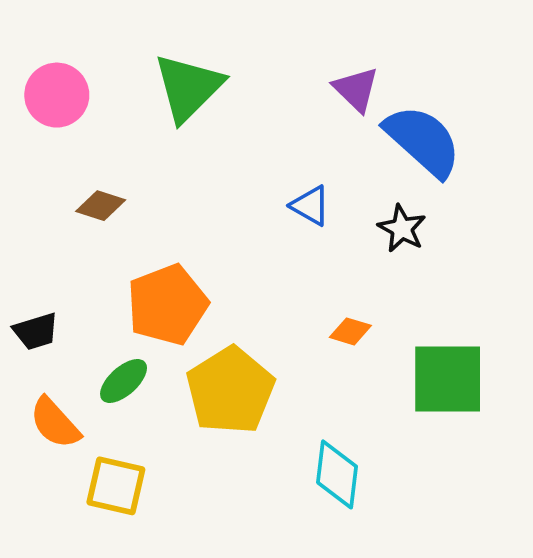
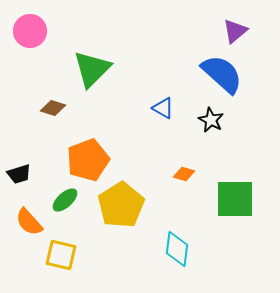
green triangle: (188, 87) -> (92, 69), moved
purple triangle: (356, 89) -> (235, 31), moved, turned 36
pink circle: (57, 95) -> (30, 31), moved

